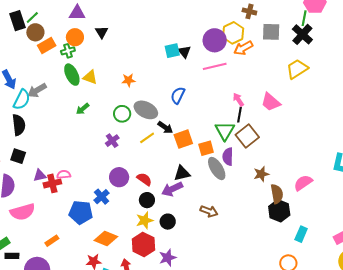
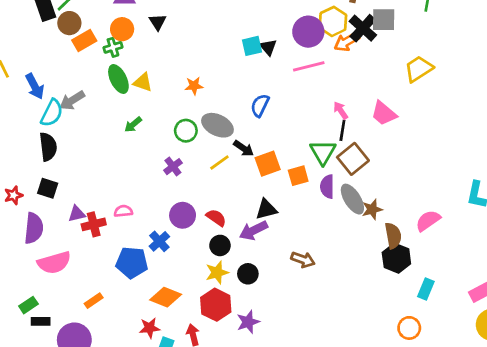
black cross: (302, 34) -> (363, 28), moved
gray ellipse: (217, 169) -> (352, 199), moved
pink semicircle: (64, 175) -> (123, 211), moved

